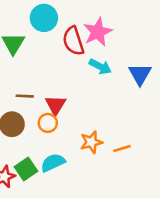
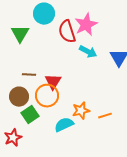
orange circle: (48, 123) -> (47, 96), size x1.5
cyan semicircle: (53, 163) -> (64, 125), moved
green square: (26, 169) -> (30, 115), moved

